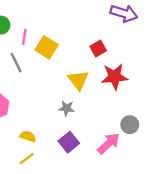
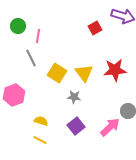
yellow square: (47, 47) -> (57, 73), moved
red square: (98, 49) -> (95, 28), moved
yellow line: (27, 159) -> (40, 140), turned 64

